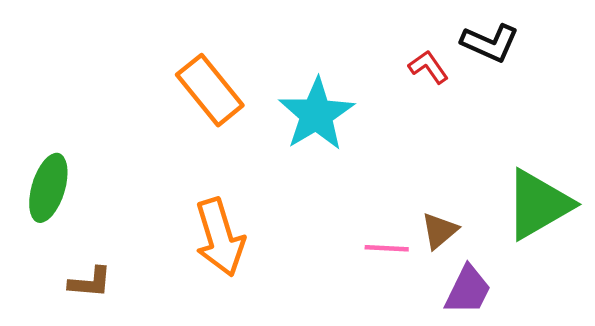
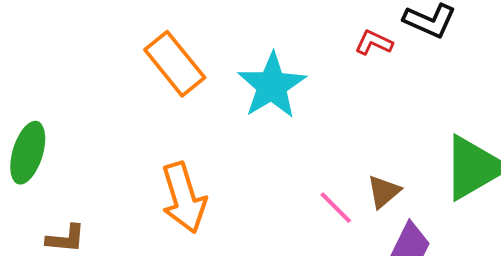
red L-shape: (428, 67) -> (374, 43), turned -30
pink line: (387, 248) -> (336, 208), turned 42

